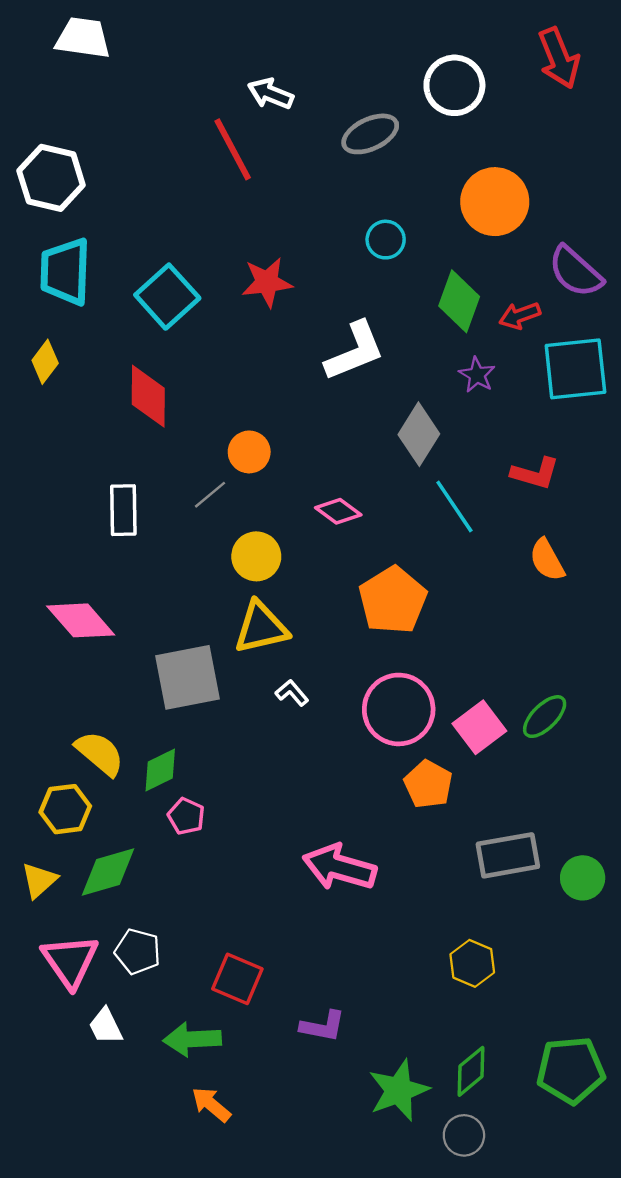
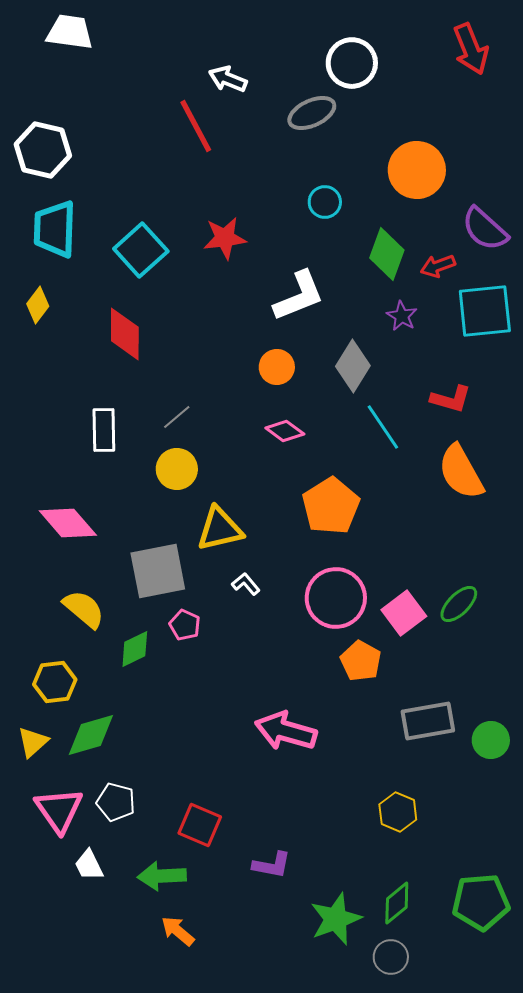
white circle: (454, 85) -> (352, 63), moved
orange circle: (249, 452) -> (277, 367), moved
yellow circle: (256, 556) -> (177, 469), moved
orange semicircle: (547, 560) -> (461, 472), size x1.5
yellow semicircle: (100, 753) -> (84, 609), moved
pink pentagon: (186, 816) -> (185, 625), moved

